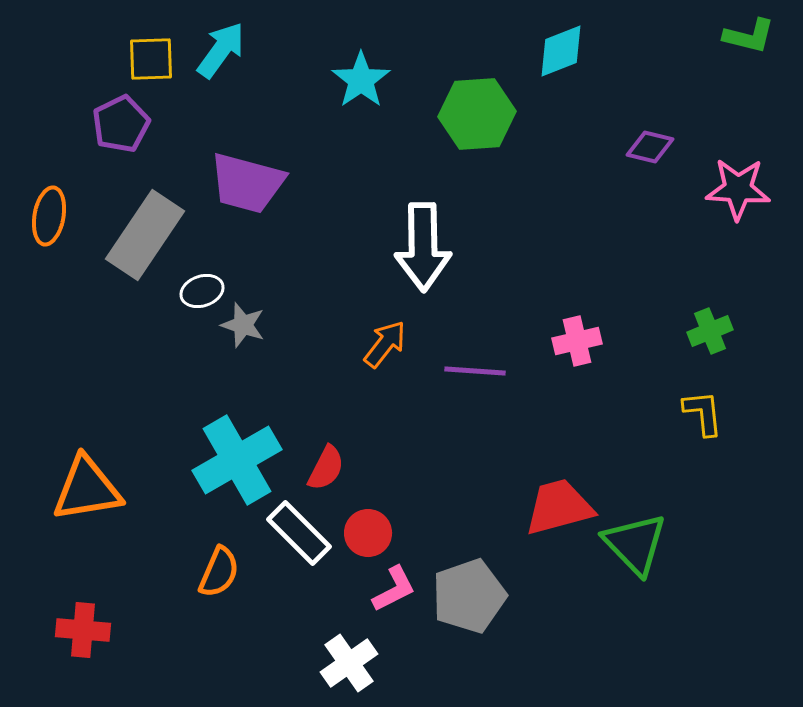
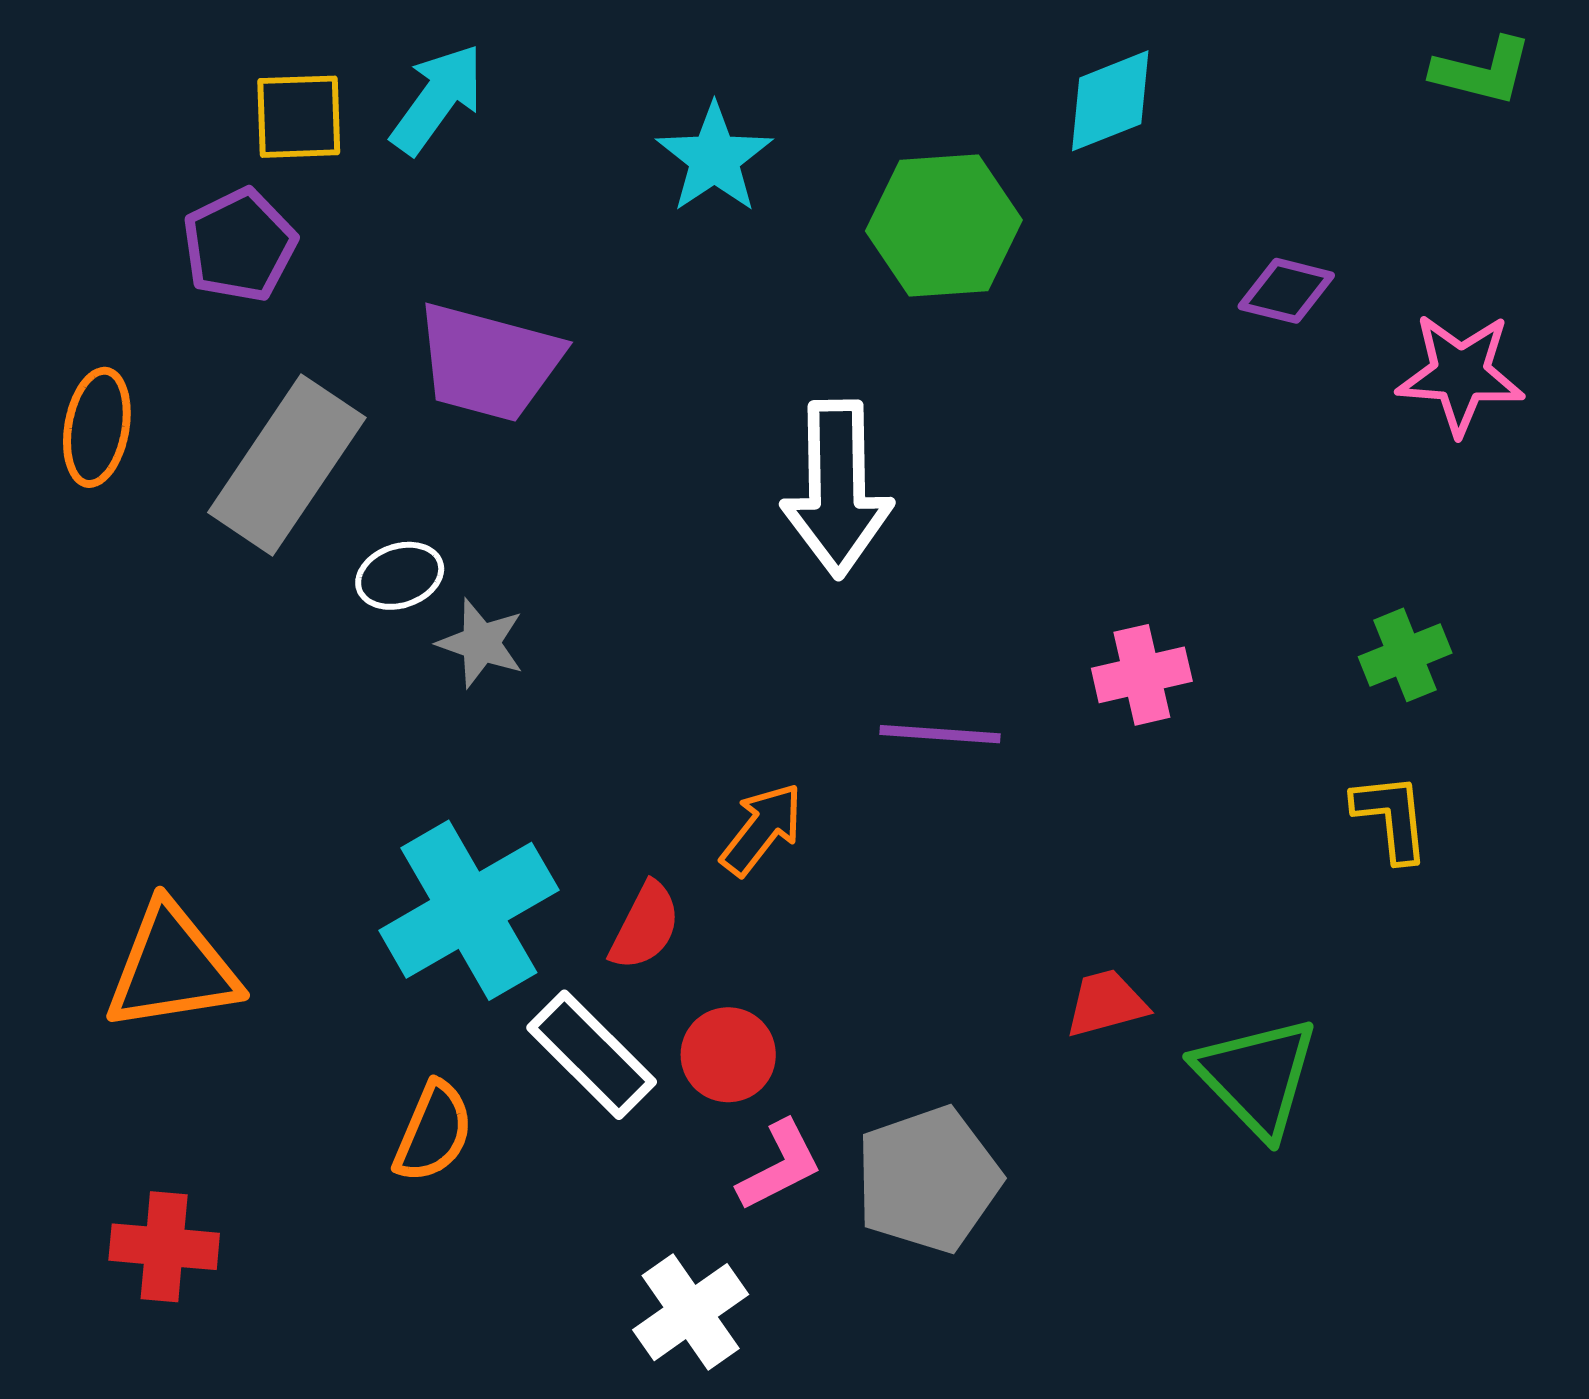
orange arrow: (385, 344) -> (762, 829), moved
red trapezoid: (559, 507) -> (1106, 1003), size x0.6

